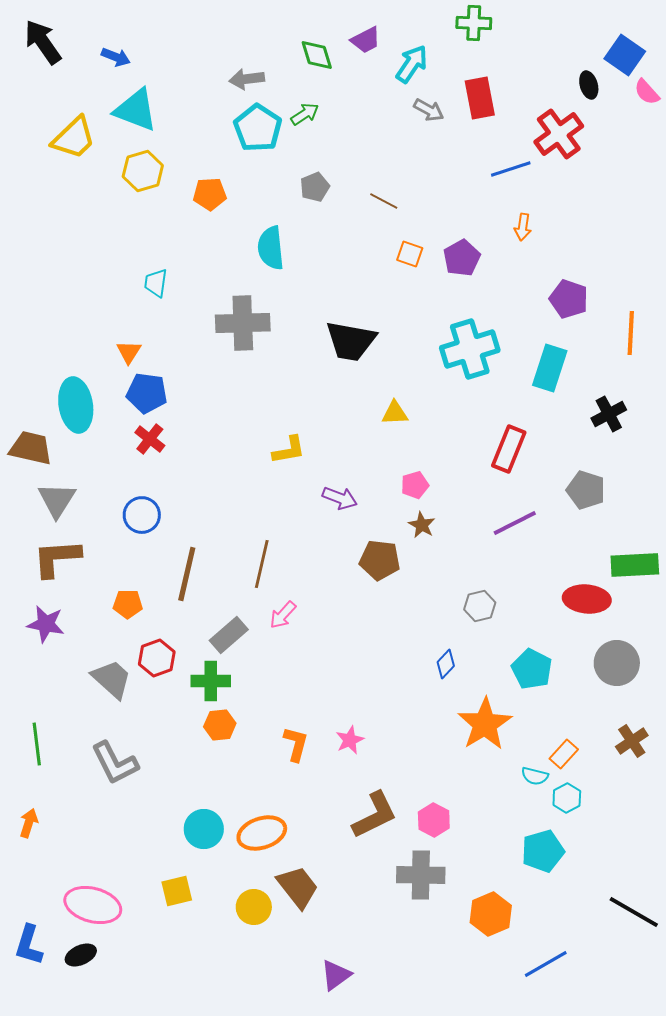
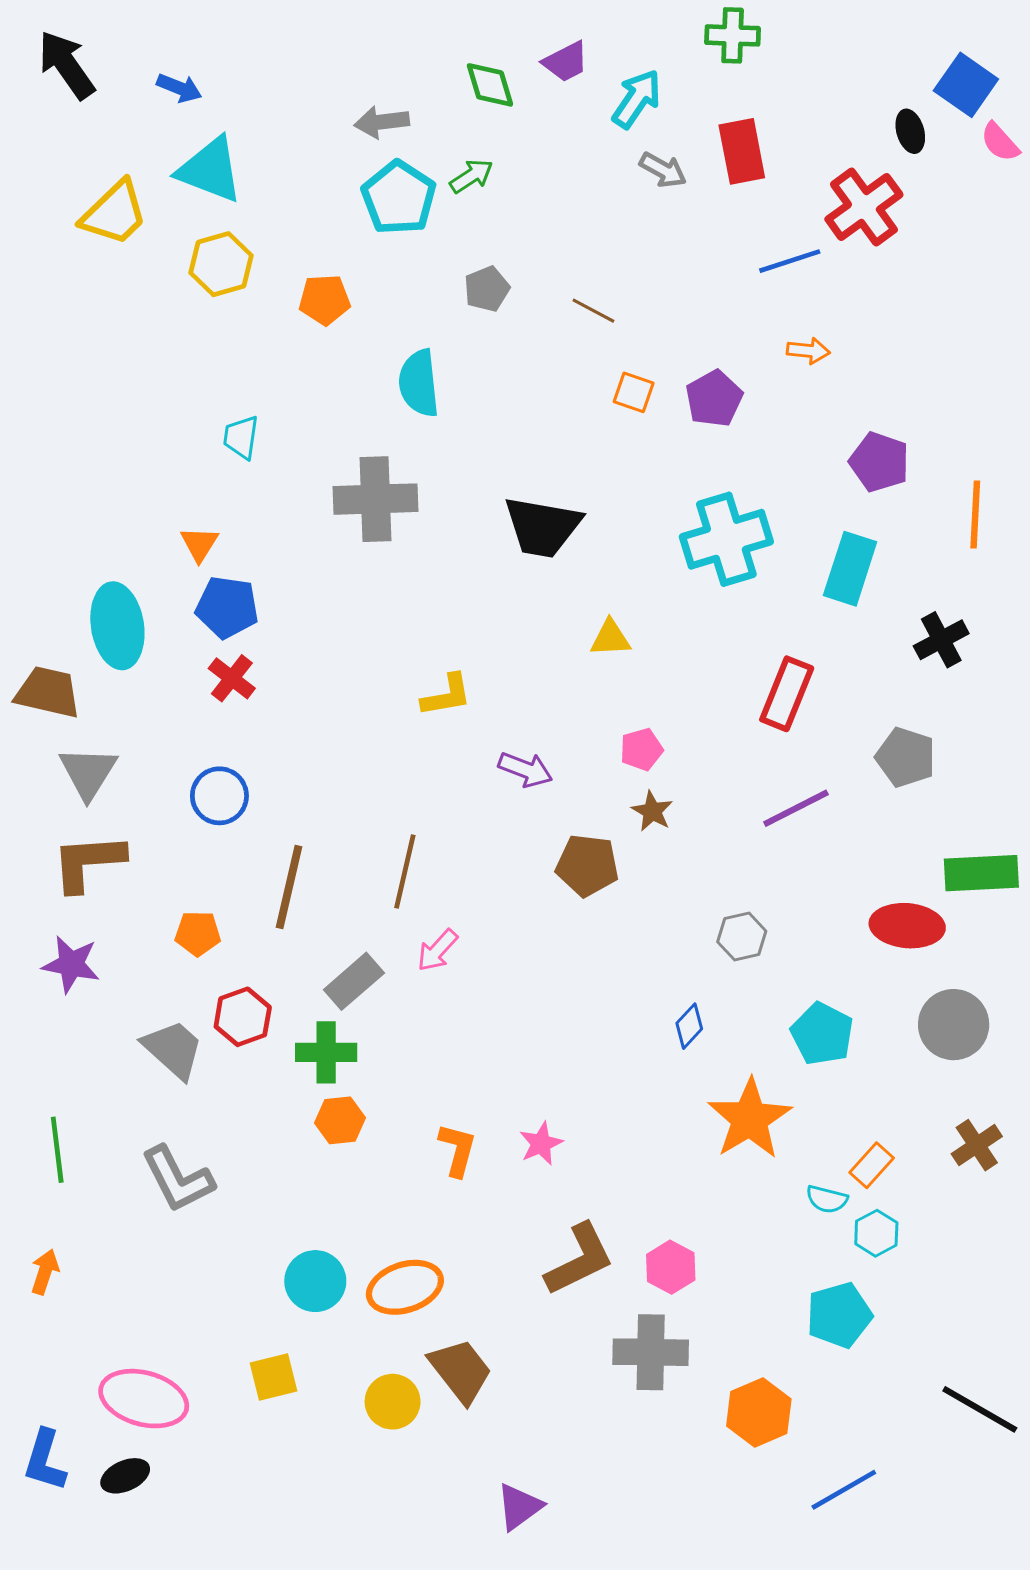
orange arrow: (523, 227) -> (808, 351), turned -92

